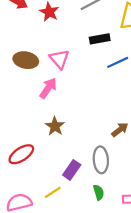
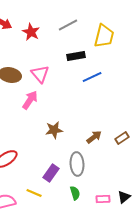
brown star: (55, 126) -> (54, 130), moved, turned 30
yellow line: (53, 192) -> (34, 193), turned 56

